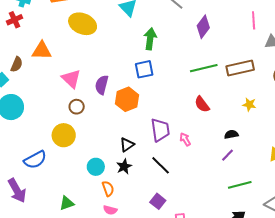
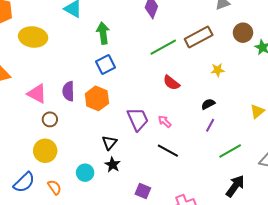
black line: (161, 165) -> (168, 151), moved
orange semicircle: (108, 189) -> (54, 187), moved
purple square: (158, 201) -> (143, 191), moved

